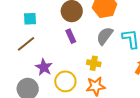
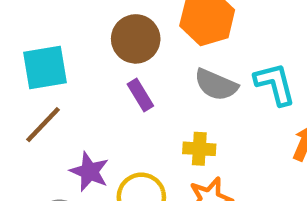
cyan square: (30, 19) -> (45, 68), size x1.5
gray semicircle: (105, 36) -> (216, 85), turned -96

